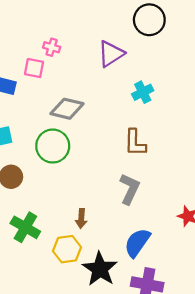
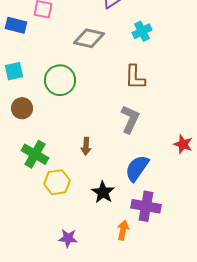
gray diamond: (67, 109) -> (89, 38), moved
yellow hexagon: (67, 249) -> (57, 182), moved
black star: (100, 269) -> (103, 192), size x0.7

